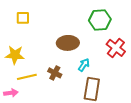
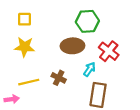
green hexagon: (100, 20) -> (87, 21), moved
red cross: (116, 48) -> (109, 51), moved
yellow star: (15, 55) -> (25, 47), moved

